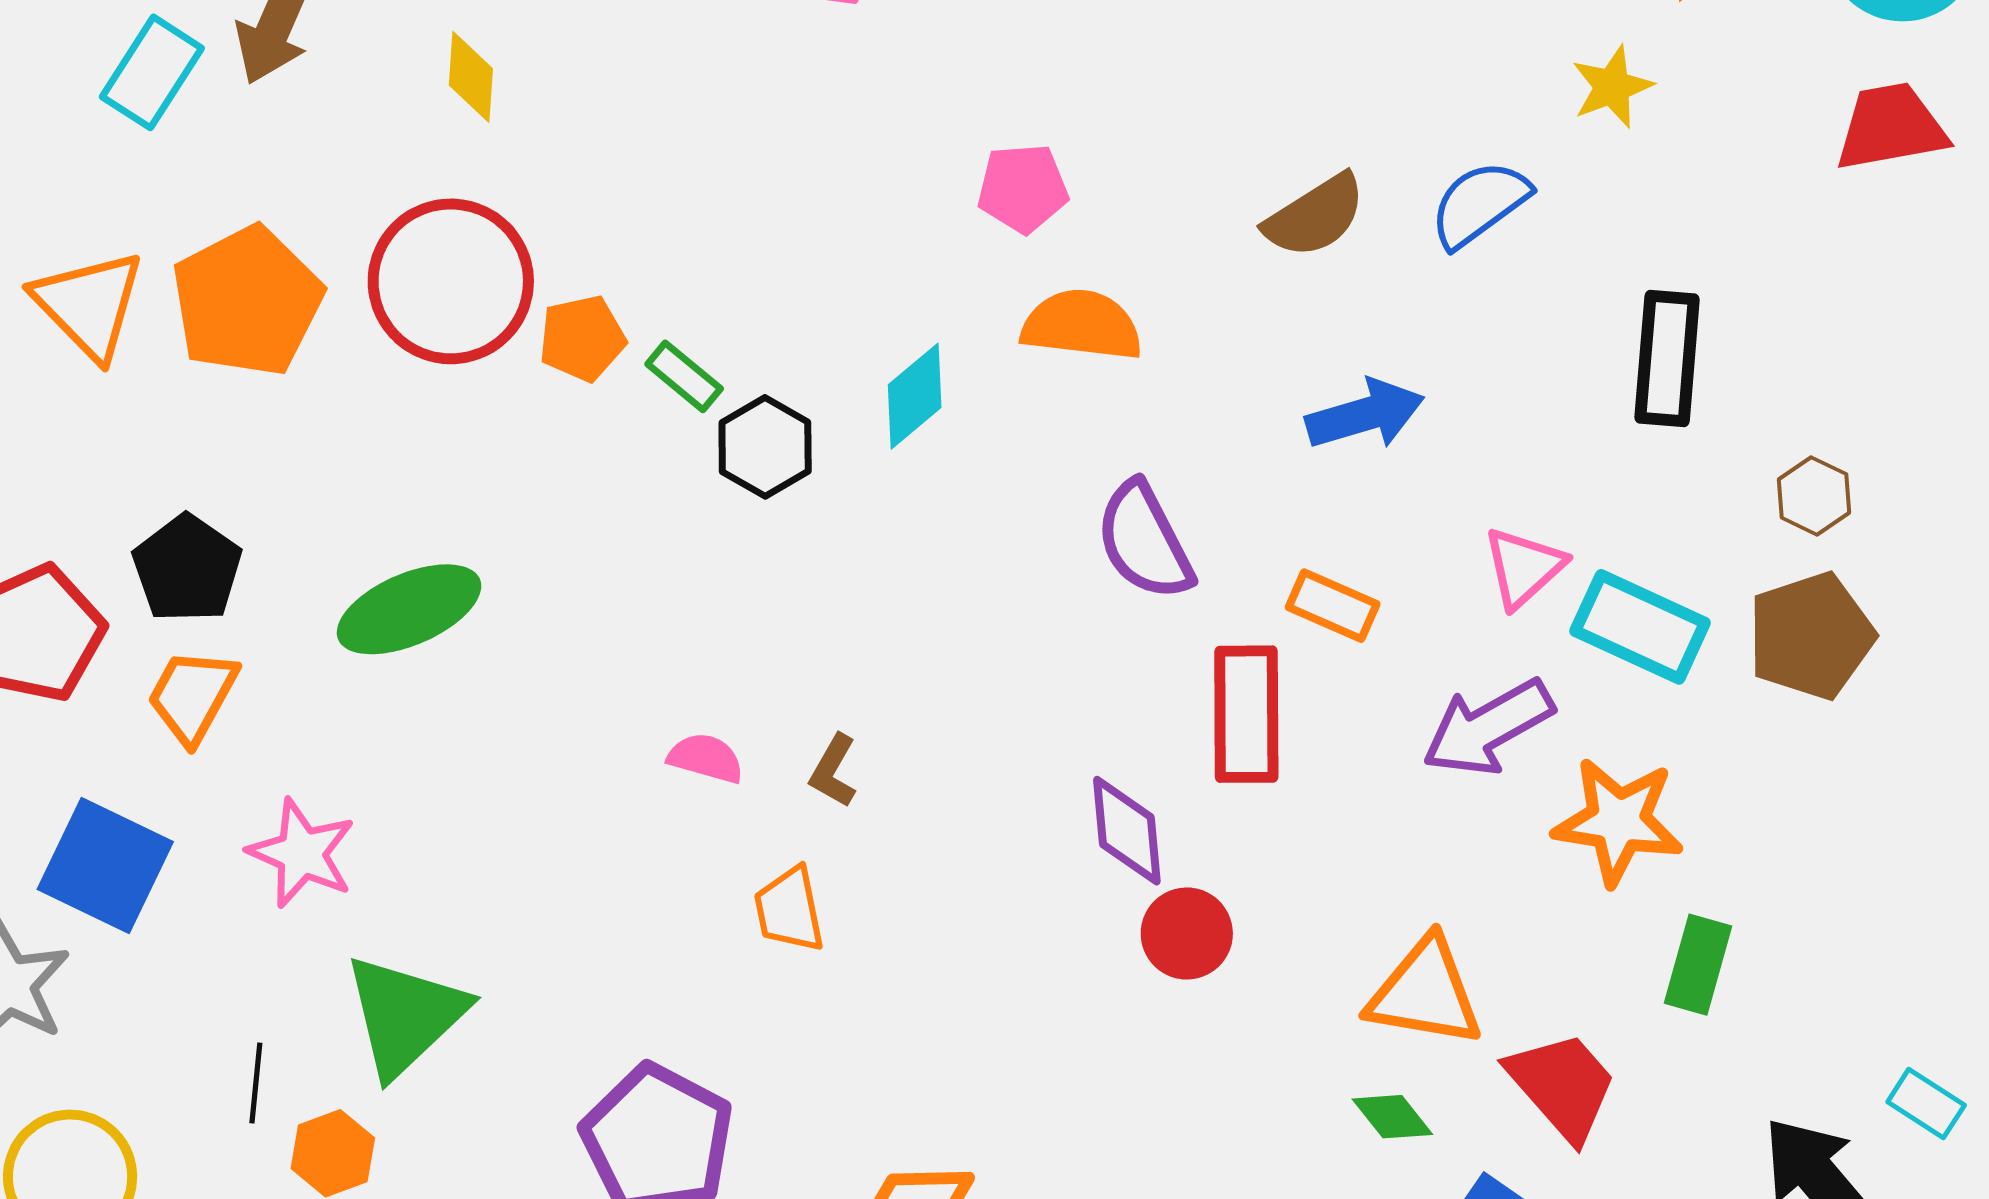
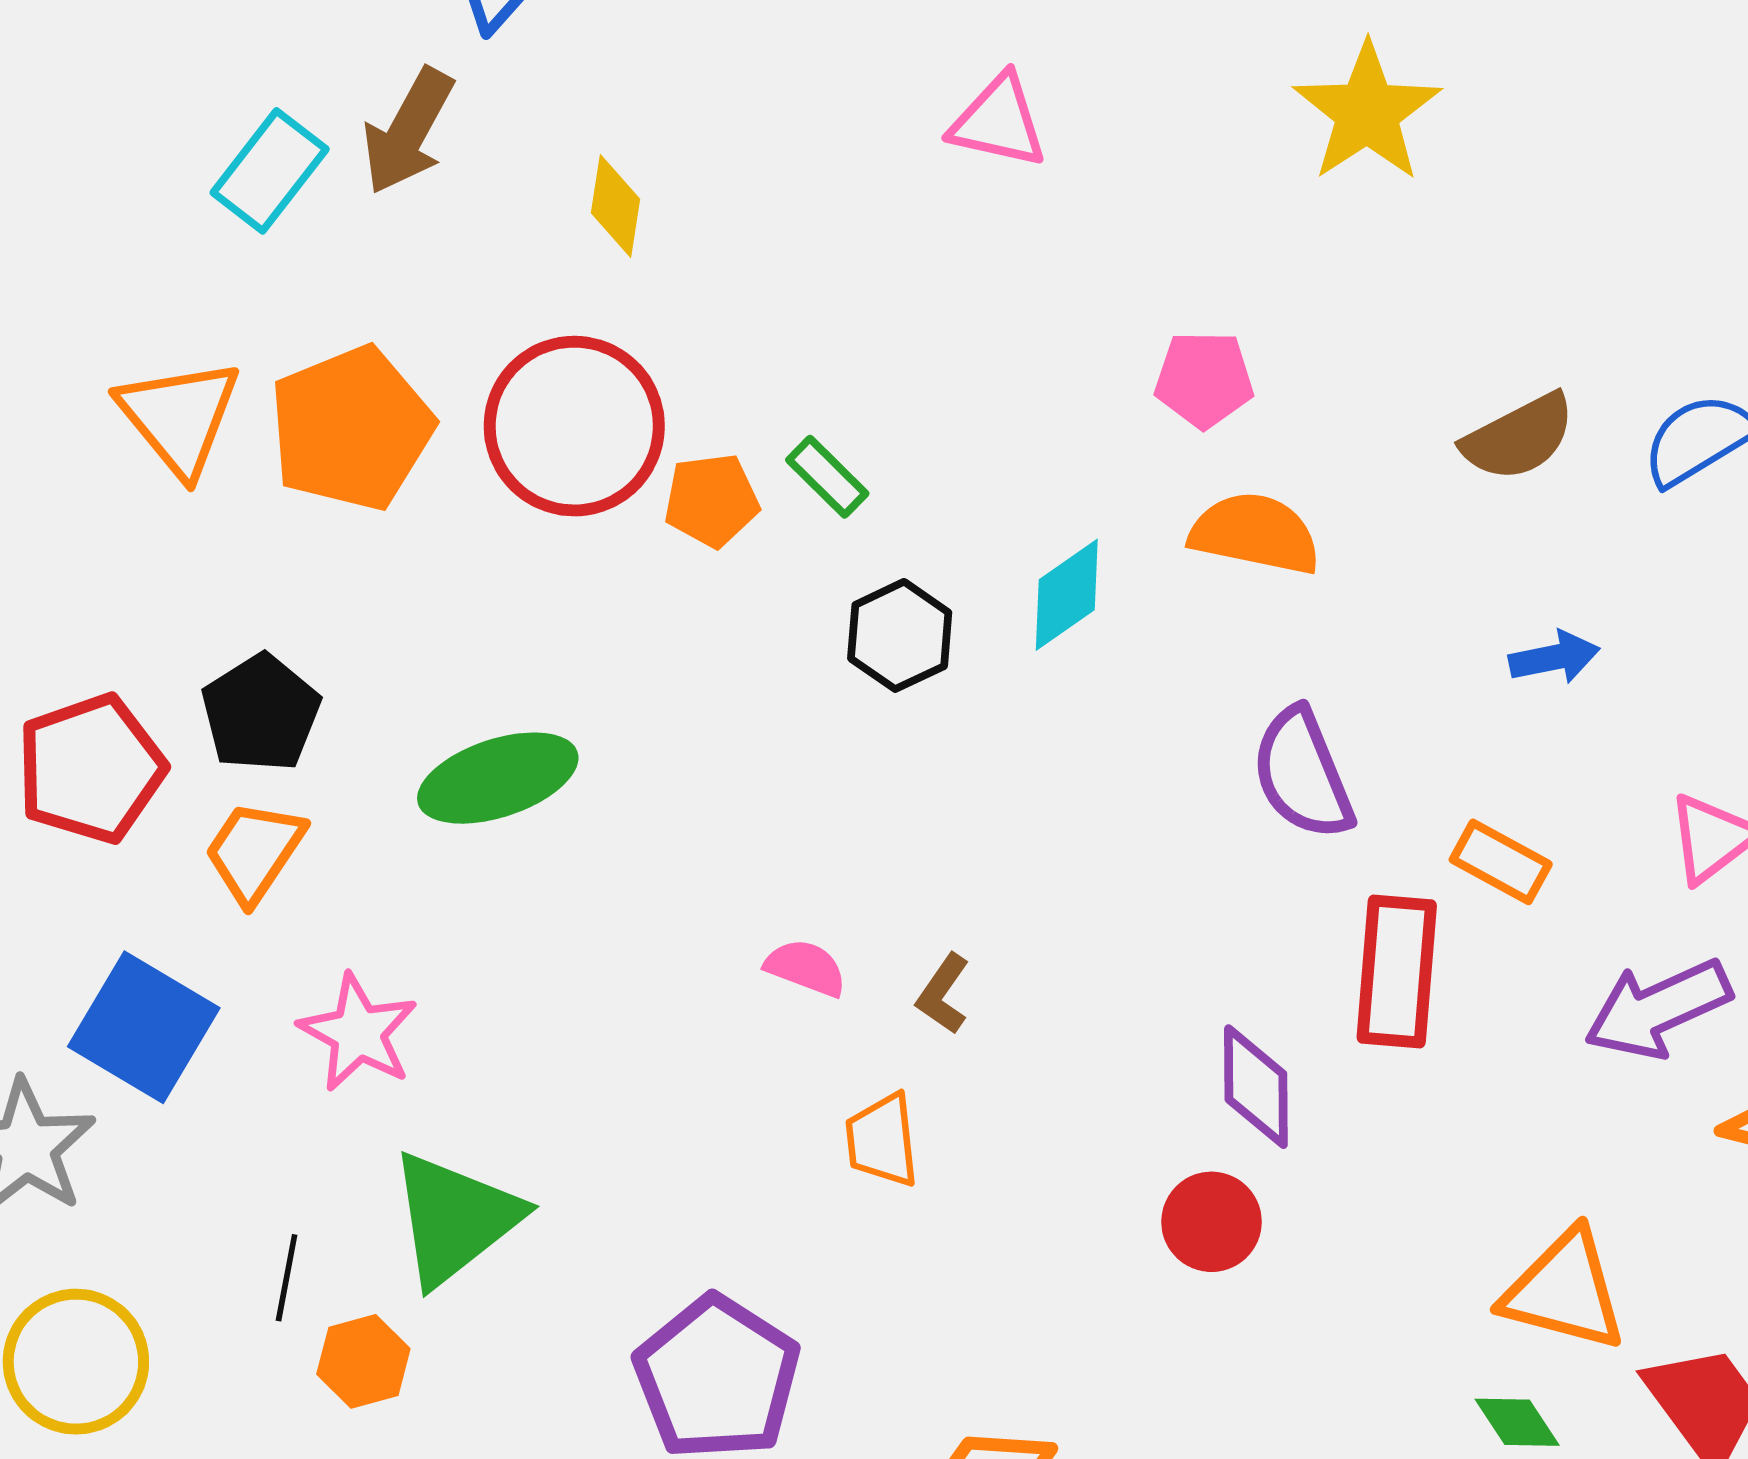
green rectangle: (684, 376) -> (827, 477), moved
blue arrow: (1365, 415) -> (1554, 658), size x0.7
red circle: (1187, 934) -> (1212, 1222), moved

